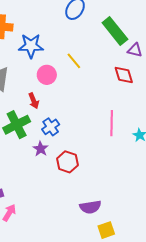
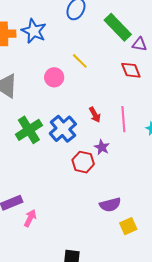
blue star: (31, 46) -> (34, 31), moved, turned 30
red arrow: (34, 101) -> (95, 115), moved
blue cross: (51, 127) -> (63, 129), size x1.5
purple star: (41, 149) -> (102, 147), moved

